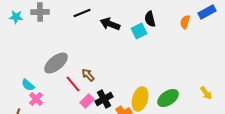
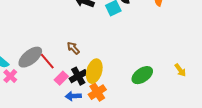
gray ellipse: (56, 63) -> (30, 57), moved
brown arrow: (88, 75) -> (73, 48), moved
yellow ellipse: (140, 99) -> (94, 71), moved

